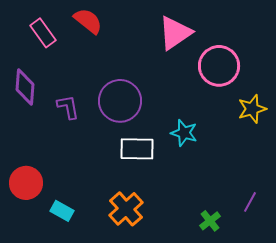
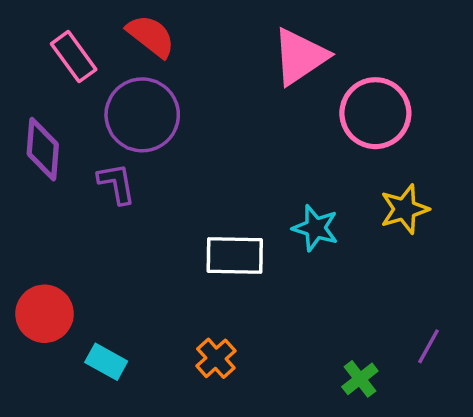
purple circle: (120, 101) -> (142, 115), moved
yellow star: (252, 109) -> (405, 209), moved
orange cross: (126, 209) -> (216, 358), size x0.7

